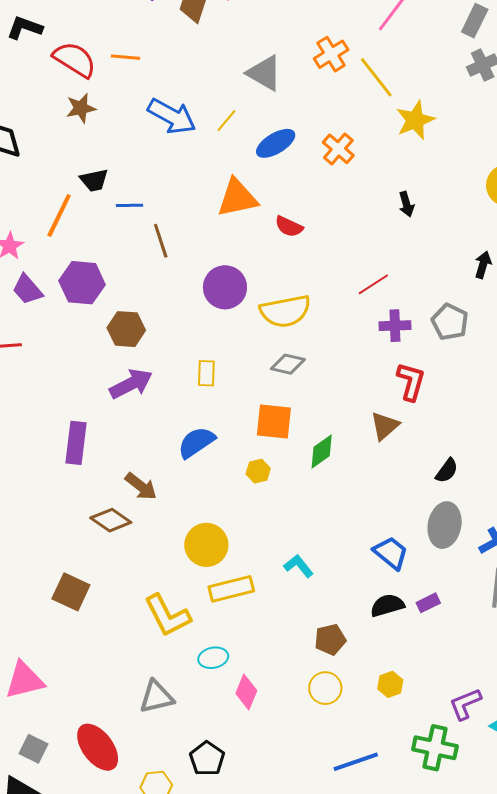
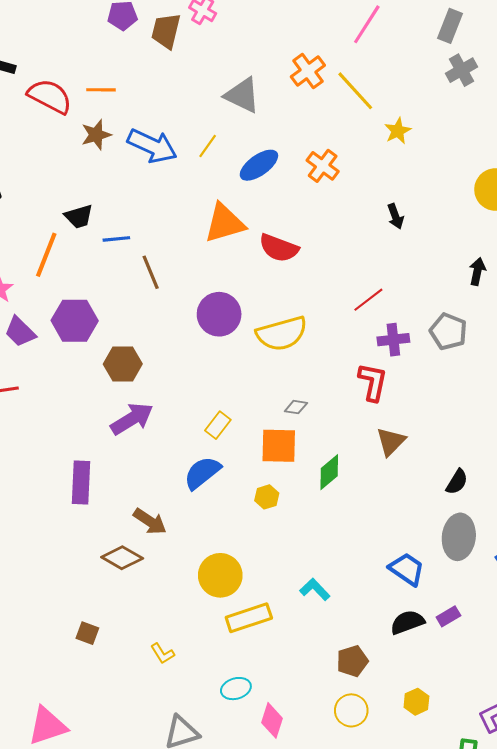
brown star: (81, 108) -> (96, 135), moved
yellow star: (415, 120) -> (398, 131), size x0.7
red semicircle: (289, 226) -> (279, 248), size x1.4
gray diamond: (288, 364) -> (296, 407), moved, size x0.7
yellow rectangle: (206, 373) -> (218, 425), moved, turned 40
red L-shape: (411, 381) -> (373, 382), moved
brown square: (71, 592) -> (87, 633), size x0.6
yellow L-shape: (167, 616) -> (162, 654), moved, size x0.5

